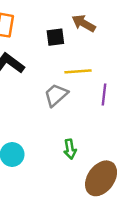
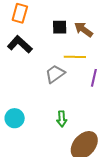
brown arrow: (84, 23) -> (84, 30), moved

